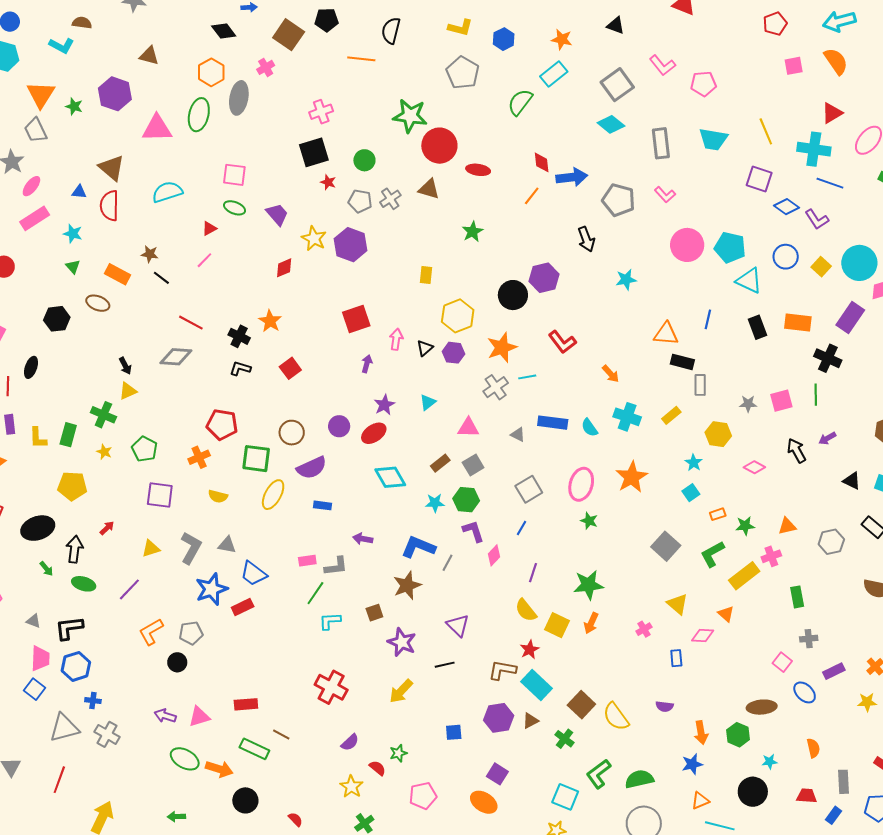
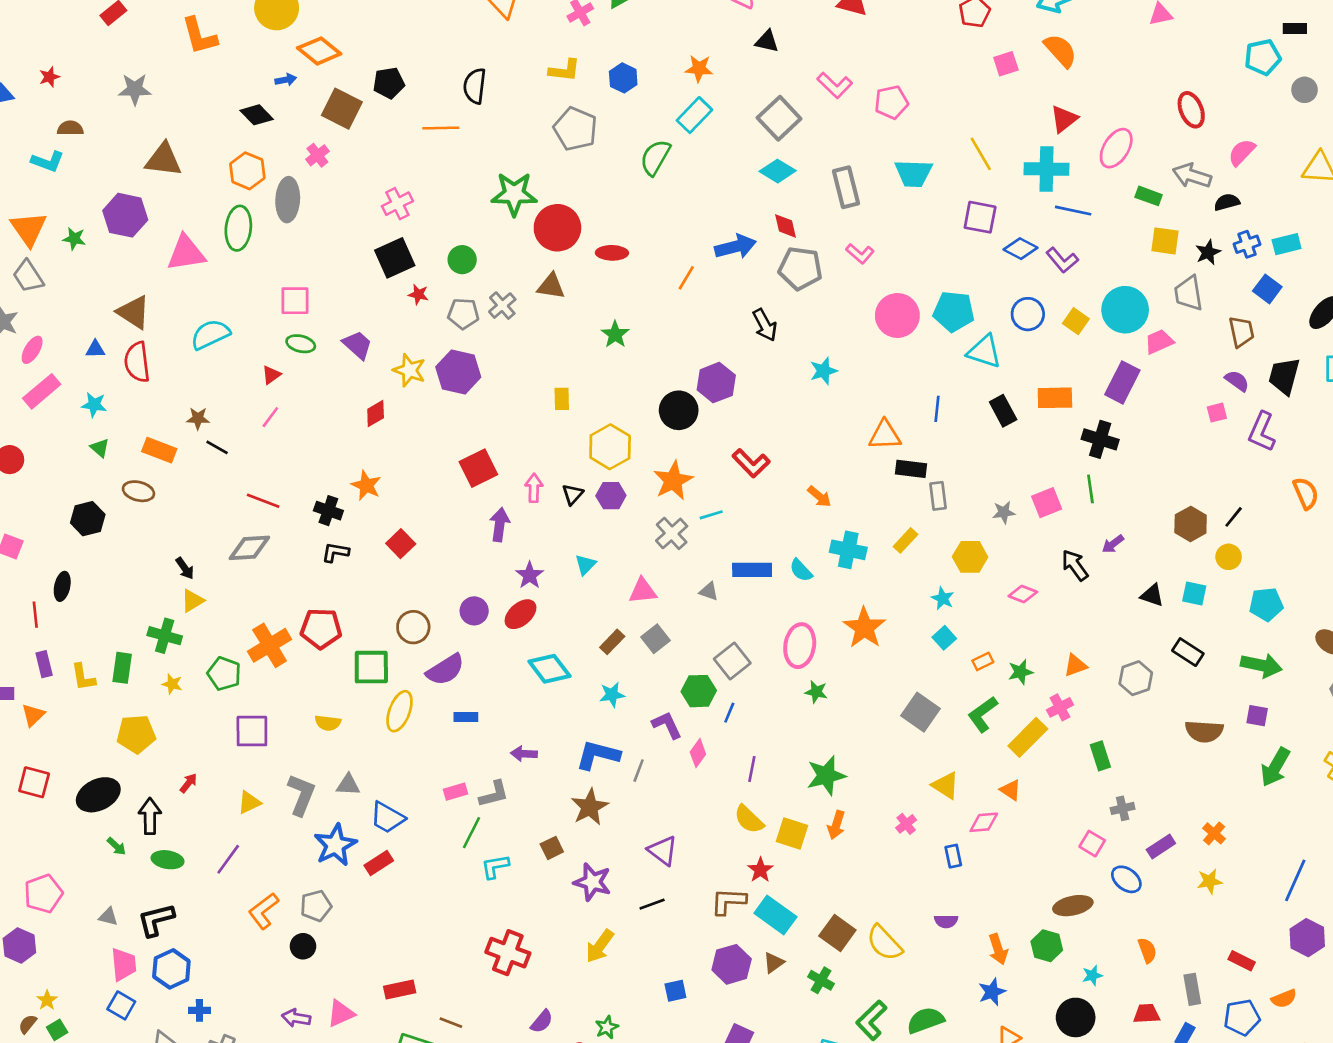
brown triangle: (149, 56) -> (164, 160), size x1.4
red diamond: (542, 162) -> (785, 226), moved
purple arrow: (367, 364) -> (500, 525), size x1.4
orange cross: (199, 457) -> (270, 645), moved, size x1.5
green hexagon: (466, 500) -> (699, 691), moved

